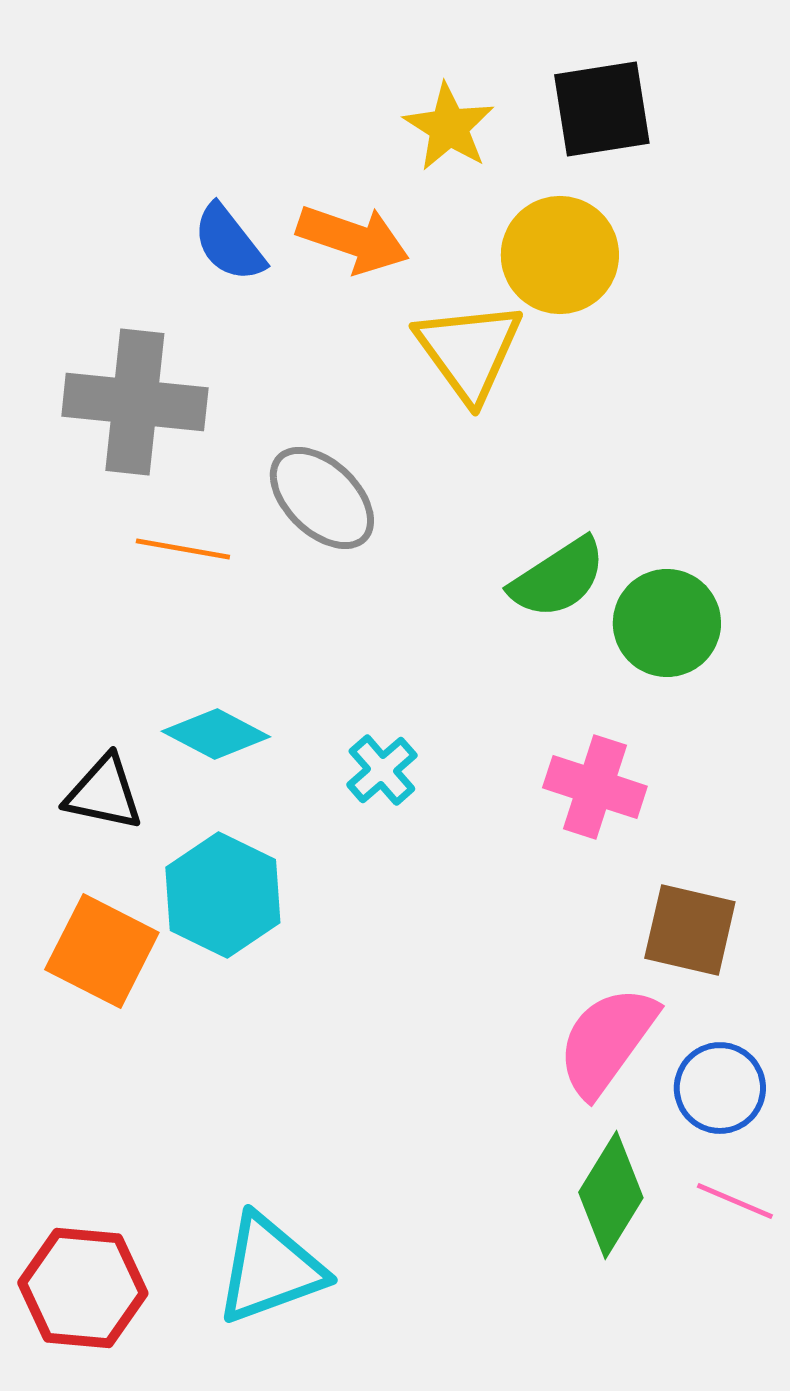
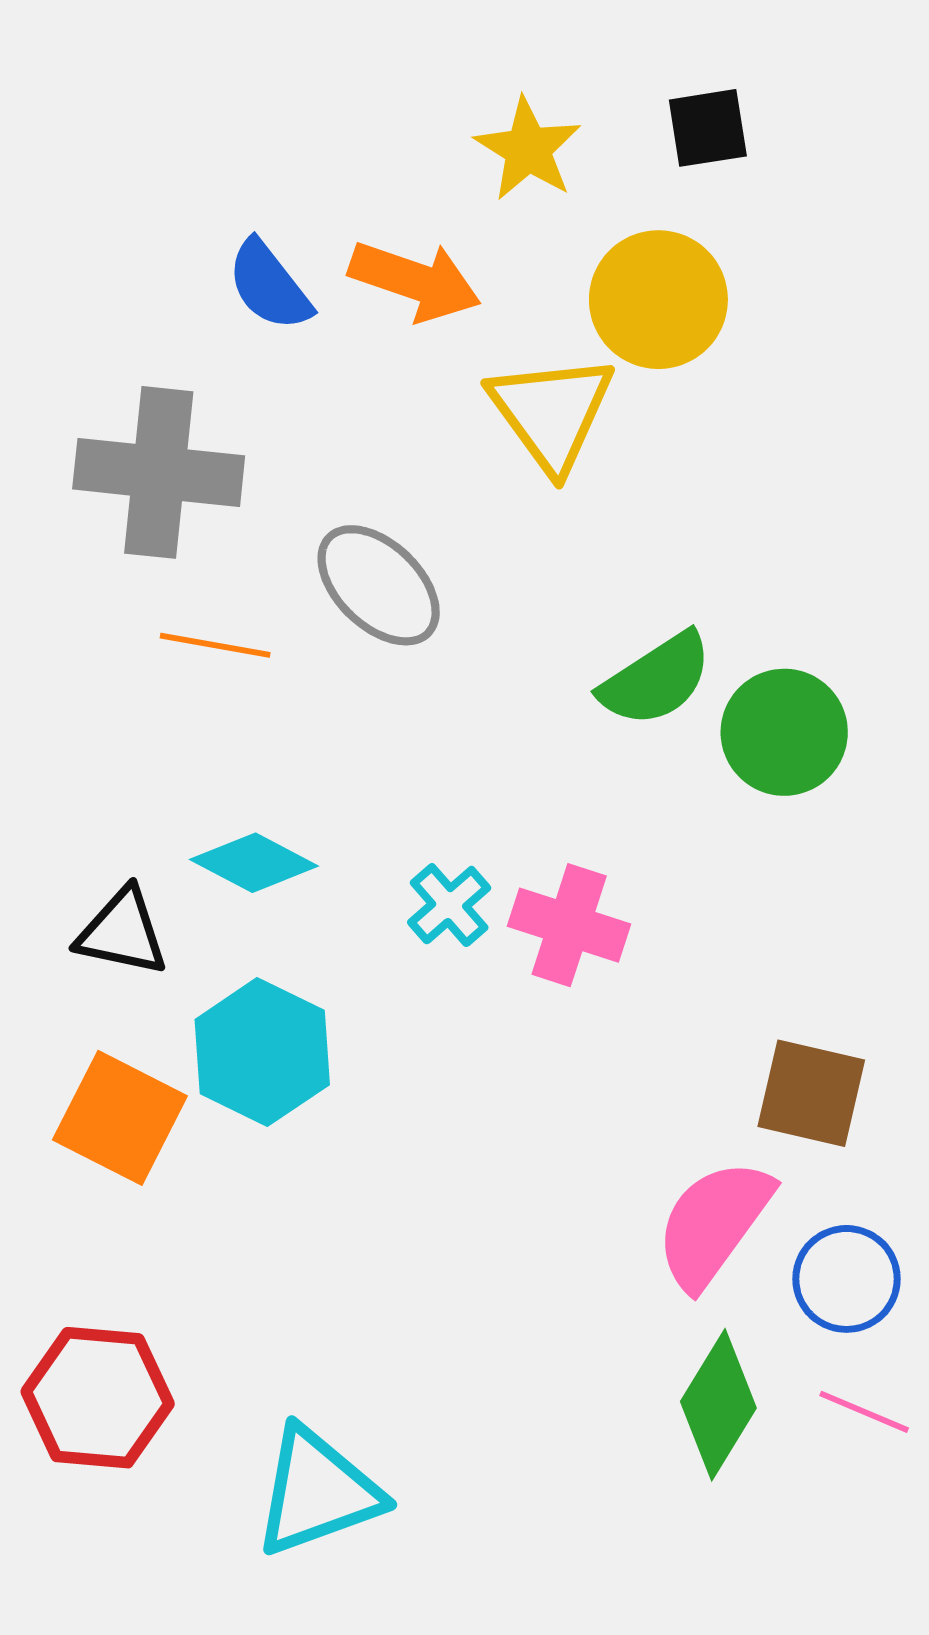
black square: (602, 109) -> (708, 128), size x0.7
pink cross: (595, 787) -> (569, 925), moved
red hexagon: (83, 1288) -> (98, 1398), moved

